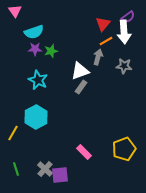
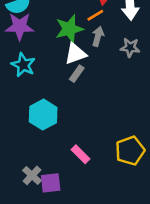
orange line: (106, 41) -> (95, 15), moved
purple star: (35, 49) -> (20, 26), size x1.6
green star: (51, 51) -> (69, 29), moved, size x1.6
cyan hexagon: (36, 117) -> (43, 115), moved

